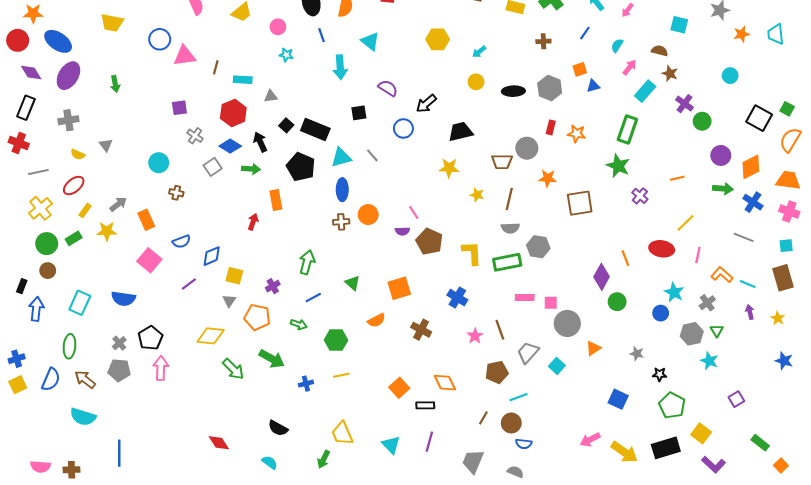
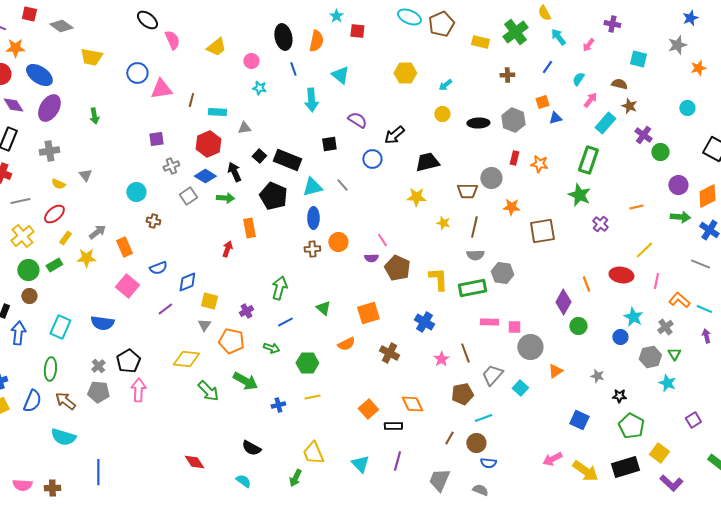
gray cross: (195, 136) -> (171, 166), turned 35

